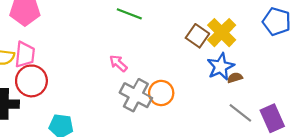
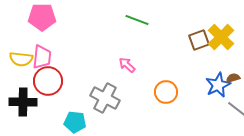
brown square: (197, 36) -> (199, 40), turned 35
blue star: (221, 67) -> (218, 85), moved
gray cross: (136, 95) -> (105, 98), moved

